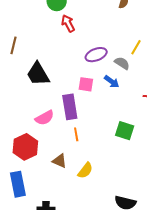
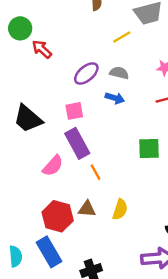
yellow line: (136, 47) -> (122, 37), moved, turned 49
pink square: (86, 84) -> (74, 111), moved
red hexagon: (25, 147) -> (58, 216), moved

